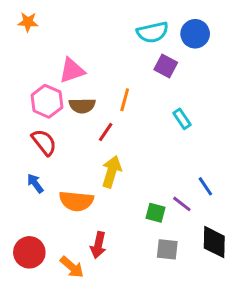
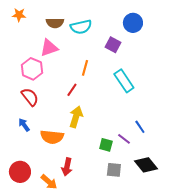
cyan semicircle: (153, 32) -> (81, 27), moved
brown semicircle: (82, 106) -> (55, 23), moved
cyan rectangle: (182, 119) -> (124, 81), size x1.6
black diamond: (214, 242) -> (146, 165), turned -40

